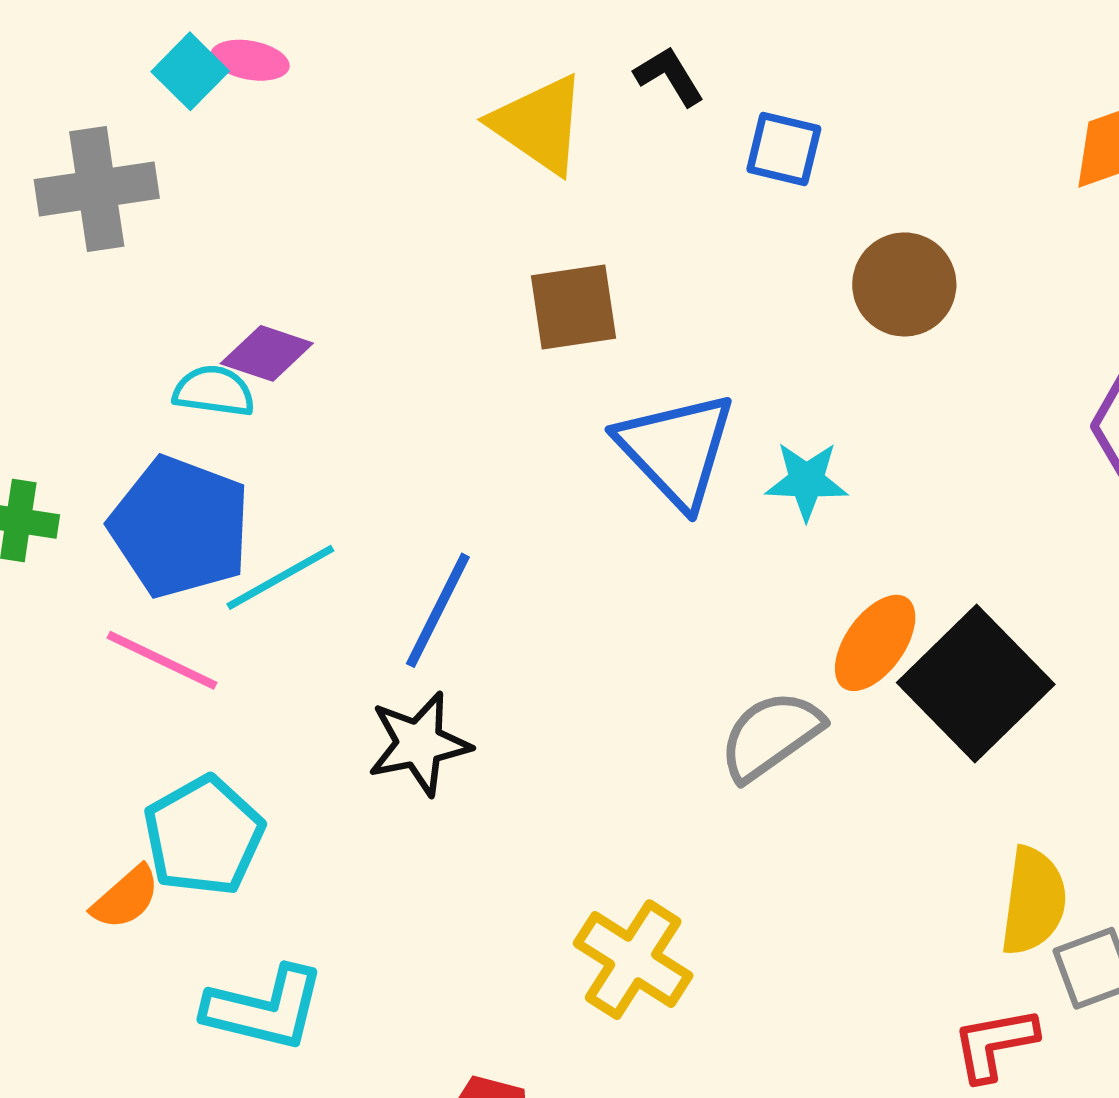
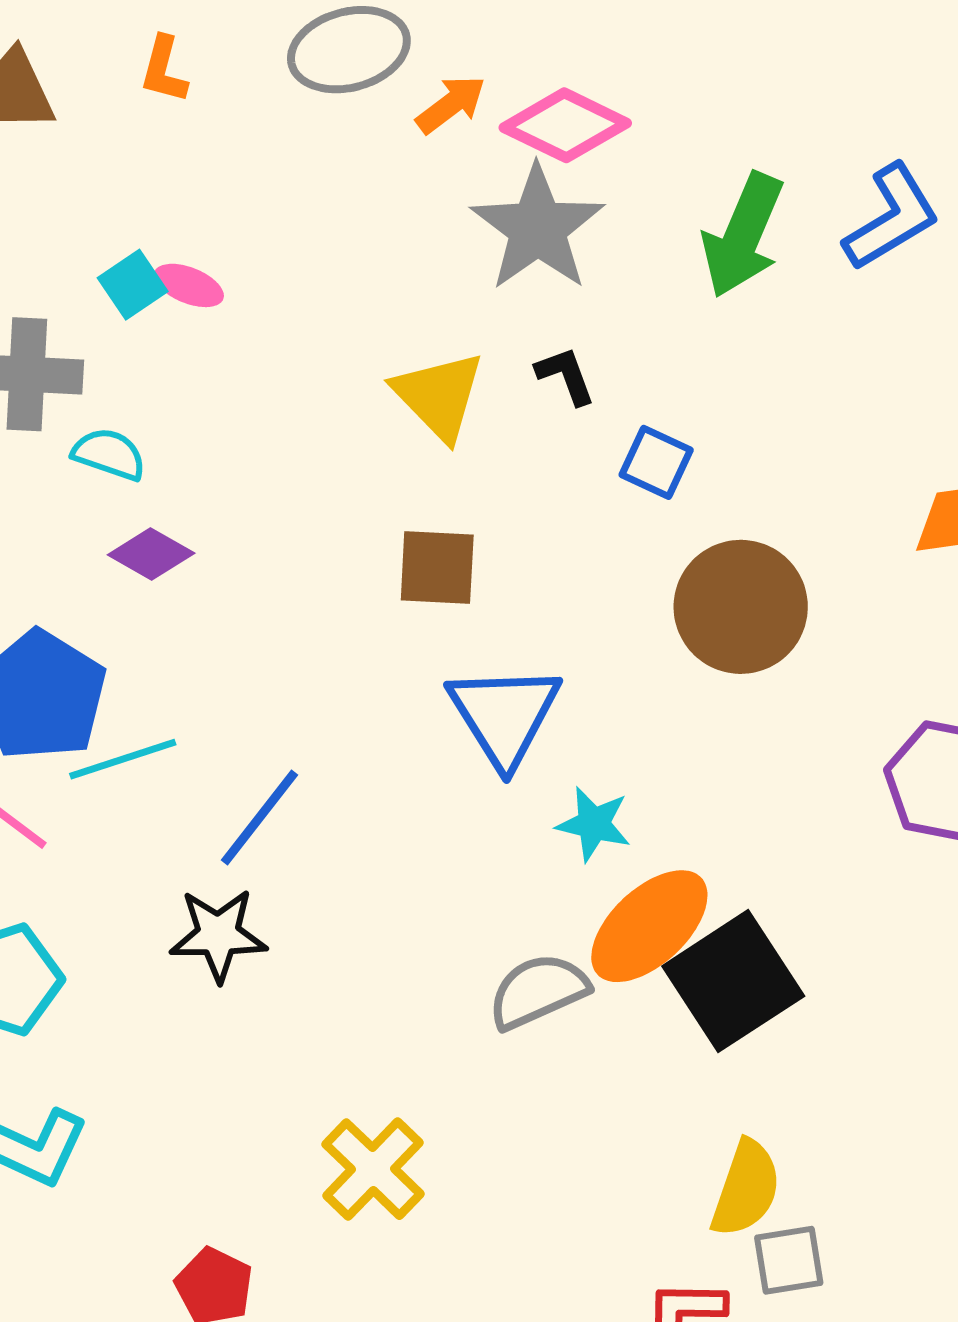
brown circle: (904, 284) -> (741, 607), size x1.4
cyan semicircle: (214, 391) -> (109, 454), moved
cyan star: (806, 481) -> (594, 824), moved
orange ellipse: (875, 643) -> (649, 926), size x1.4

